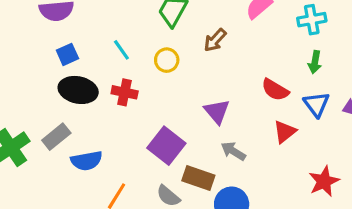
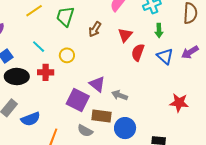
yellow circle: (167, 60) -> (67, 55), moved
red semicircle: (275, 90) -> (138, 52), turned 90
purple triangle: (217, 111) -> (97, 84), moved
red triangle: (285, 132) -> (125, 35), moved
red star: (324, 181) -> (179, 103), turned -30

